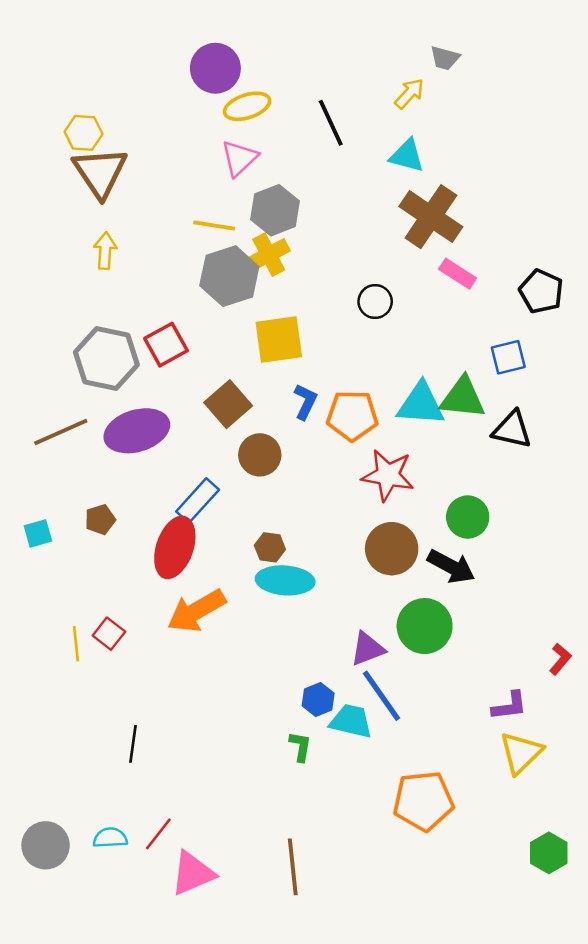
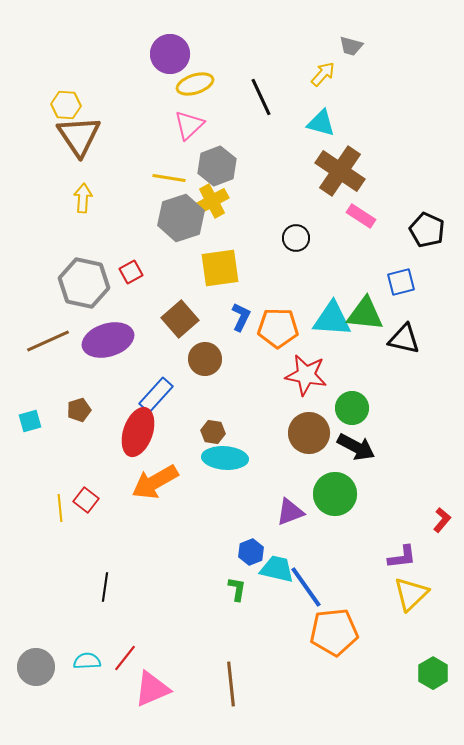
red square: (166, 345) -> (131, 272), size x0.7
green circle: (468, 517) -> (352, 408), moved
blue line: (381, 696) -> (306, 587), moved

